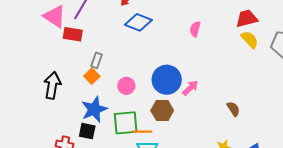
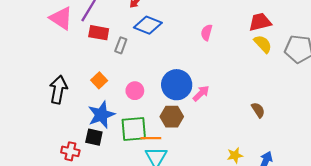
red rectangle: (73, 34) -> (99, 33), moved
gray rectangle: (97, 60) -> (121, 45), moved
brown semicircle: (233, 109) -> (258, 110), moved

